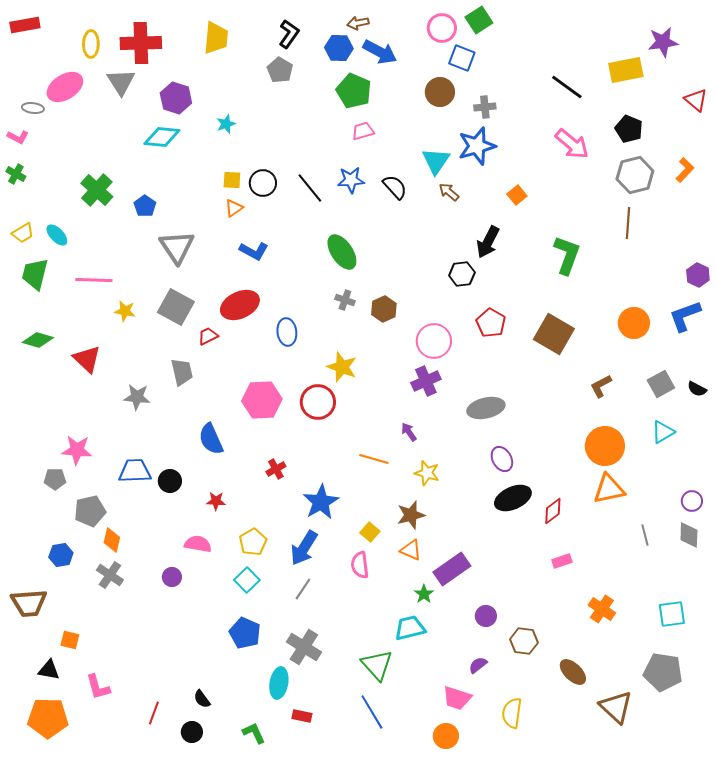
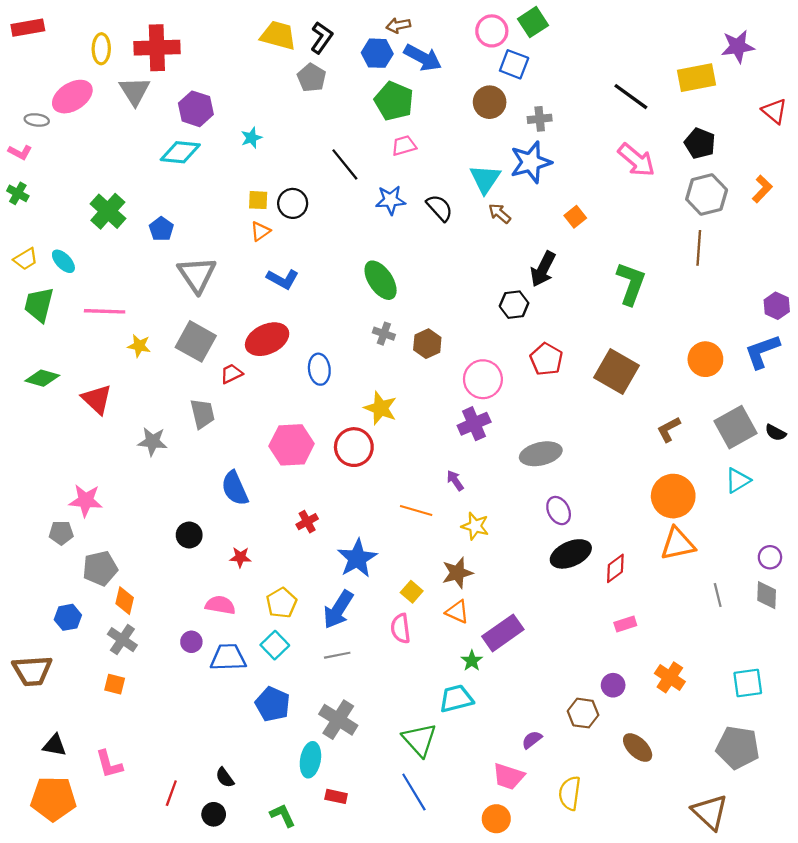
yellow trapezoid: (216, 38) -> (278, 35), moved, turned -80
black line: (310, 188) -> (345, 164), moved
gray square: (661, 384) -> (735, 427), size x1.4
blue trapezoid: (135, 471) -> (228, 657), moved
gray line: (303, 589) -> (337, 655), turned 45
purple circle: (486, 616) -> (613, 685), moved
orange square: (70, 640) -> (115, 684), moved
brown triangle: (616, 707) -> (710, 812), moved

